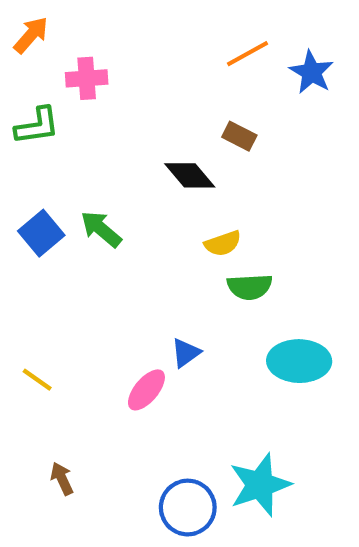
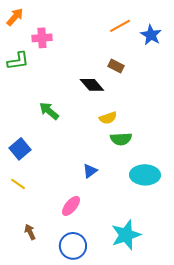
blue square: (41, 233) -> (20, 149), moved
pink ellipse: (146, 390) -> (71, 206), moved
blue circle: (188, 508) -> (73, 246), moved

